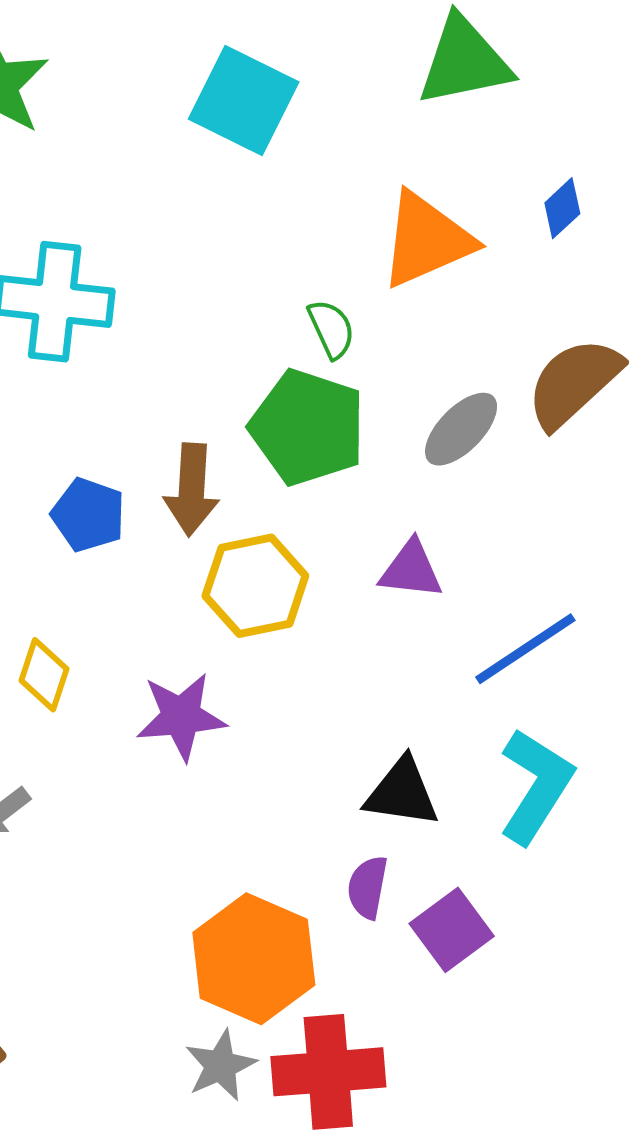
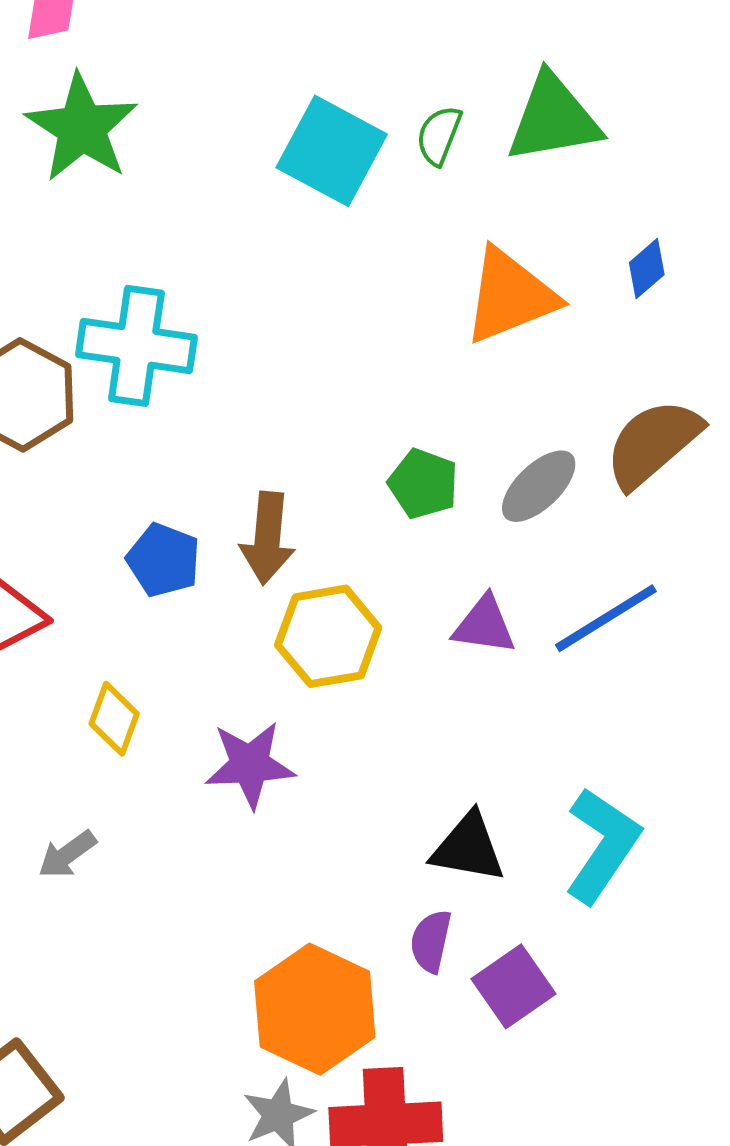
green semicircle: (331, 329) -> (439, 135), moved, turned -136
green pentagon: (308, 427) -> (423, 484), moved, size x0.6
blue line: (525, 649) -> (606, 618), moved

